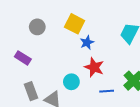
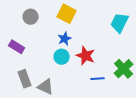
blue star: (87, 42) -> (65, 39), moved
cyan circle: (71, 82) -> (62, 57), moved

